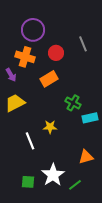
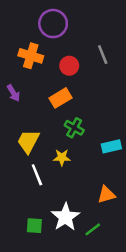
purple circle: (33, 30) -> (53, 24), moved
orange cross: (25, 57) -> (31, 56), moved
yellow trapezoid: (15, 103) -> (28, 141), moved, turned -35
green cross: (73, 103) -> (74, 128), moved

